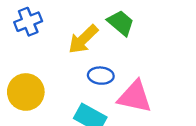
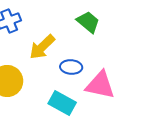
yellow arrow: (83, 39) -> (42, 47), moved

